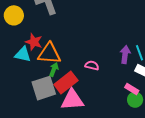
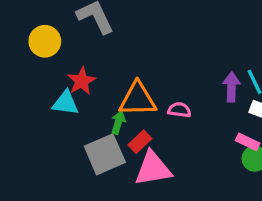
red star: (34, 42) -> (82, 81), turned 30
orange triangle: (49, 54) -> (138, 99), moved
red rectangle: (66, 83) -> (140, 142), size x0.6

